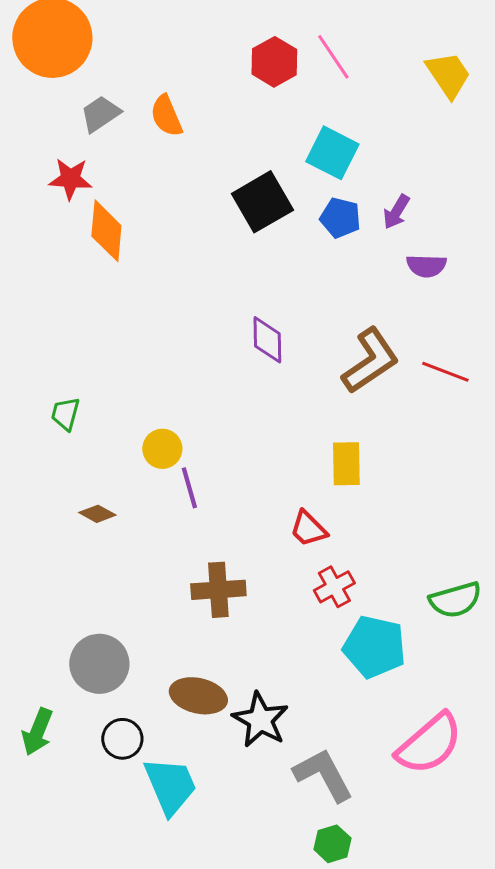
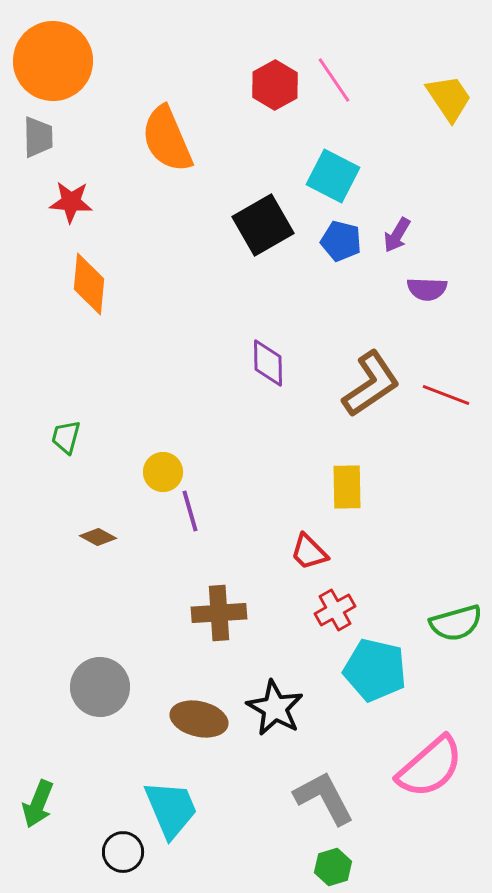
gray trapezoid: (100, 114) -> (38, 137), moved, turned 123
orange semicircle: (166, 116) -> (167, 139), size x1.6
orange diamond: (106, 231) -> (89, 284), moved
black star: (260, 720) -> (275, 708), moved
green arrow: (37, 732) -> (38, 804), moved
black circle: (122, 739) -> (123, 852), moved

